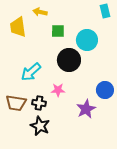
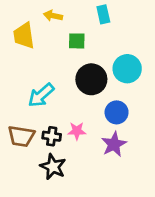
cyan rectangle: (105, 11) -> (103, 14), moved
cyan circle: (87, 40) -> (127, 69), moved
pink star: (58, 90) -> (77, 131), moved
blue circle: (105, 90) -> (117, 112), moved

